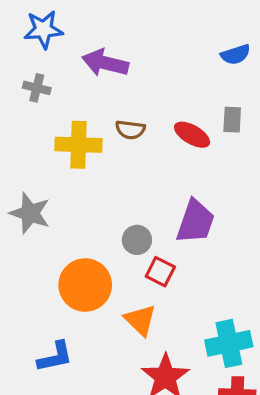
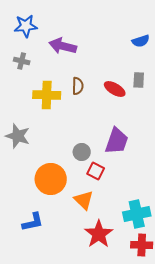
brown semicircle: (130, 130) -> (78, 86), turned -96

